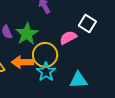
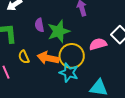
cyan star: (46, 72) -> (69, 73), turned -30

